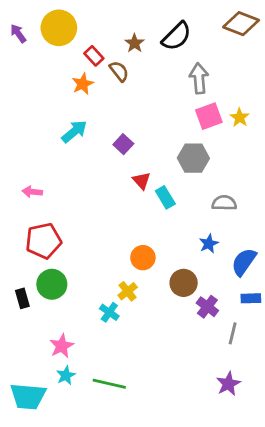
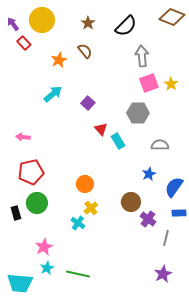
brown star: (135, 43) -> (88, 23), moved
red rectangle: (94, 56) -> (24, 43), moved
orange circle: (143, 258) -> (85, 184), moved

